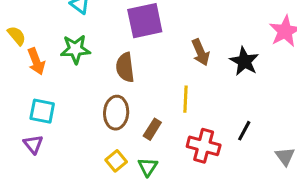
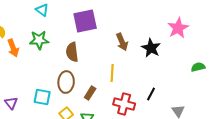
cyan square: (42, 111) -> (42, 97), moved

